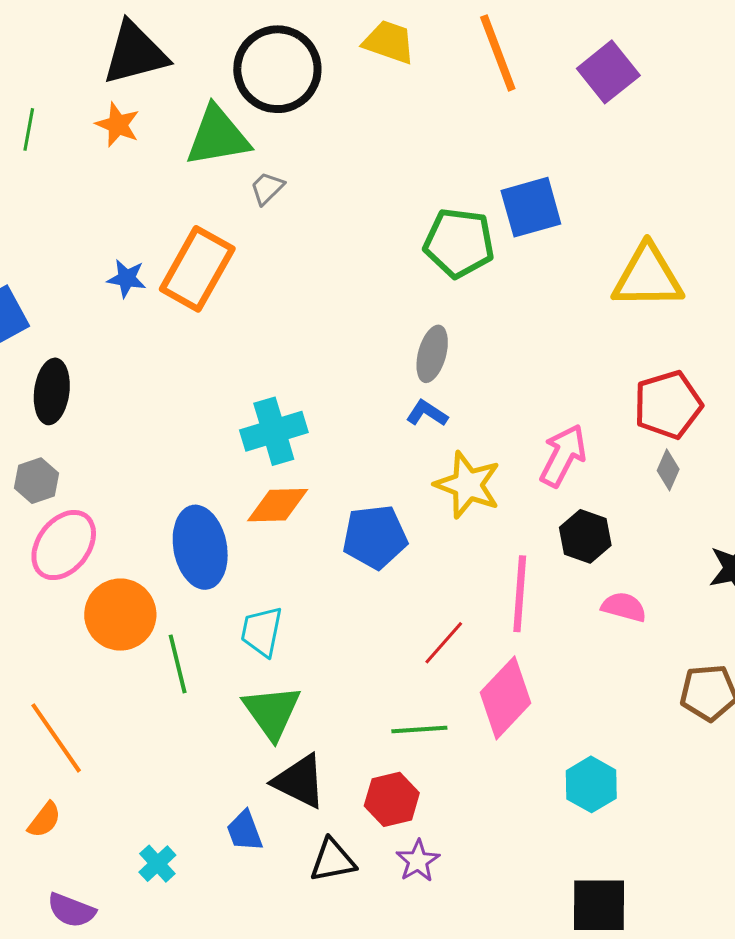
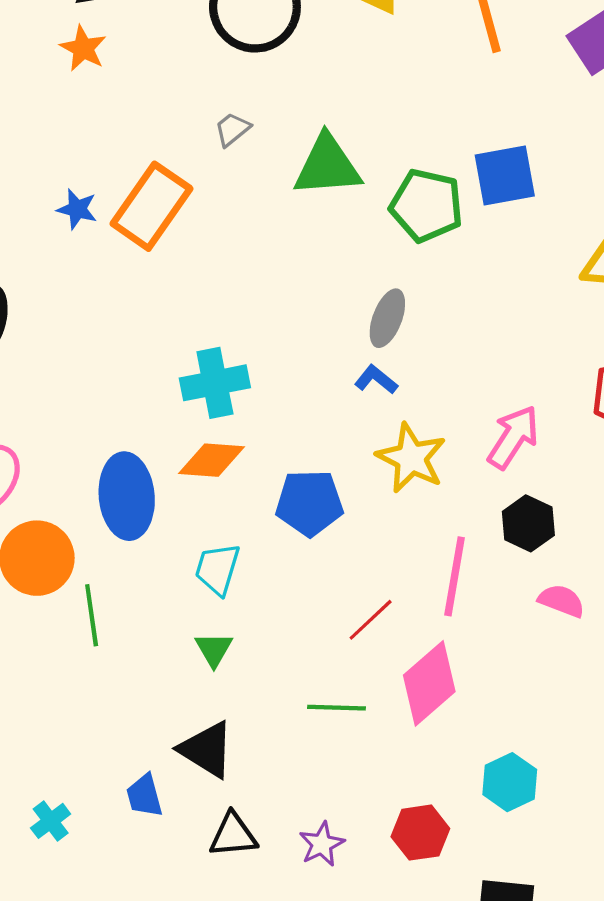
green triangle: (218, 136) -> (327, 166), moved
cyan trapezoid: (262, 631) -> (217, 569), moved
green triangle: (272, 712) -> (214, 649), moved, size x0.6
red hexagon: (392, 799) -> (420, 833), moved

